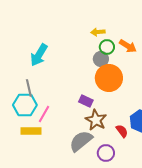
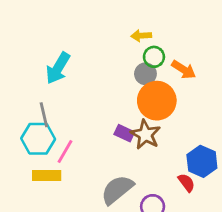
orange arrow: (128, 46) -> (184, 70), moved
brown star: (96, 120) -> (145, 135), moved
red semicircle: (122, 131) -> (186, 183), moved

